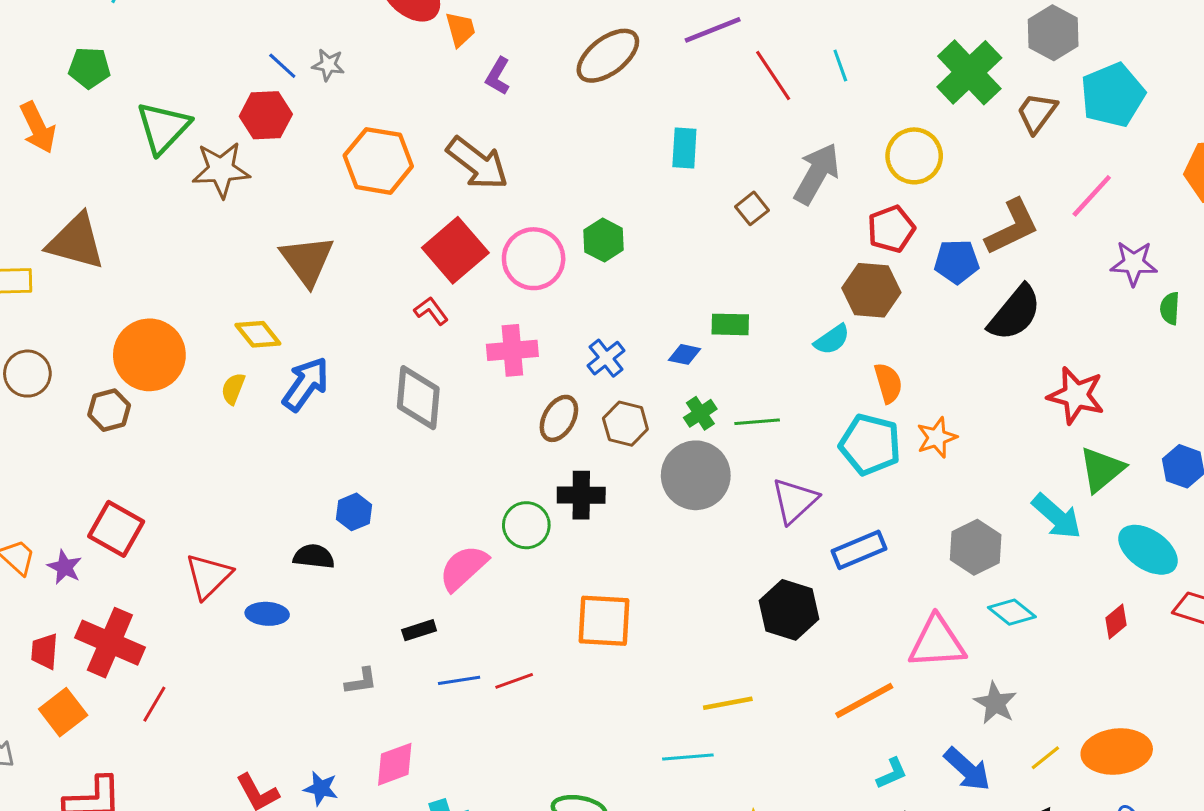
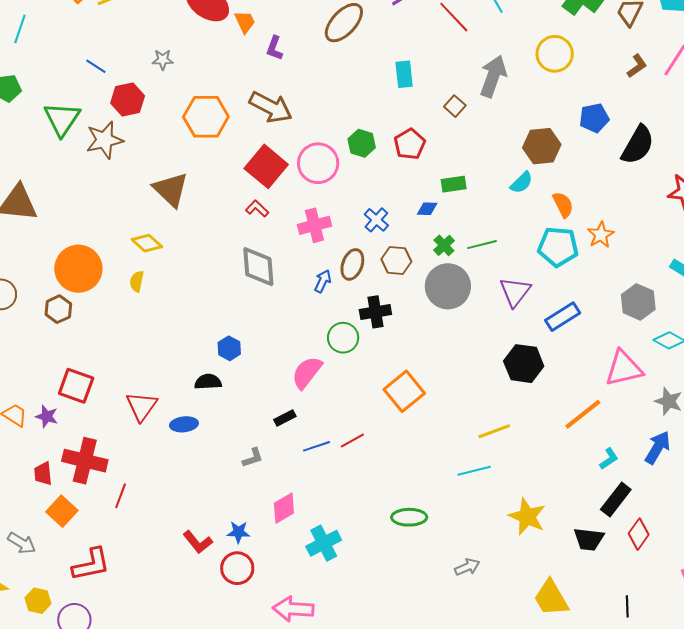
blue line: (282, 66) -> (96, 66), moved
brown L-shape: (1012, 227) -> (637, 66), moved, size x0.6
red pentagon: (891, 229) -> (410, 144), moved
blue arrow: (306, 384) -> (323, 281), moved, size x0.6
orange square: (604, 621) -> (404, 391), turned -33
blue arrow: (967, 769) -> (658, 448), turned -92

